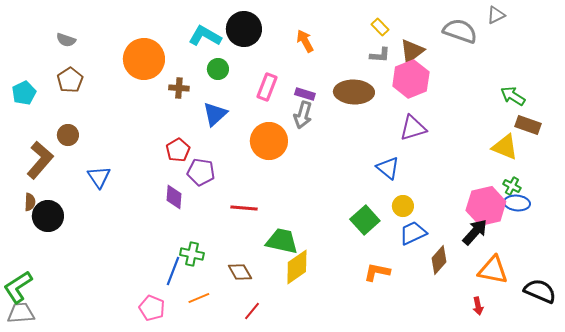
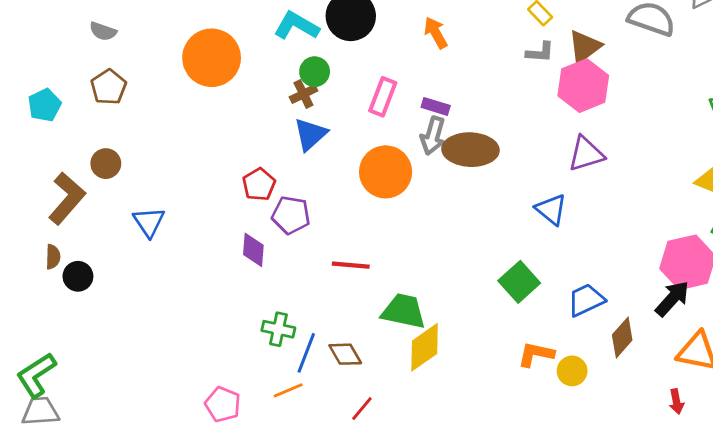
brown cross: (179, 88) -> (303, 94), moved, turned -30
brown ellipse: (354, 92) -> (470, 150), moved
yellow circle: (403, 206) -> (572, 371), moved
black circle: (48, 216) -> (78, 276), size x0.7
blue line: (173, 271) -> (306, 353), moved

